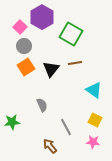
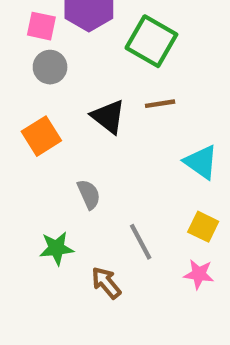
pink square: (20, 27) -> (41, 26), turned -32
orange square: (26, 67) -> (41, 136), moved
black triangle: (51, 69) -> (108, 117), turned -30
green star: (12, 122) -> (56, 248), moved

